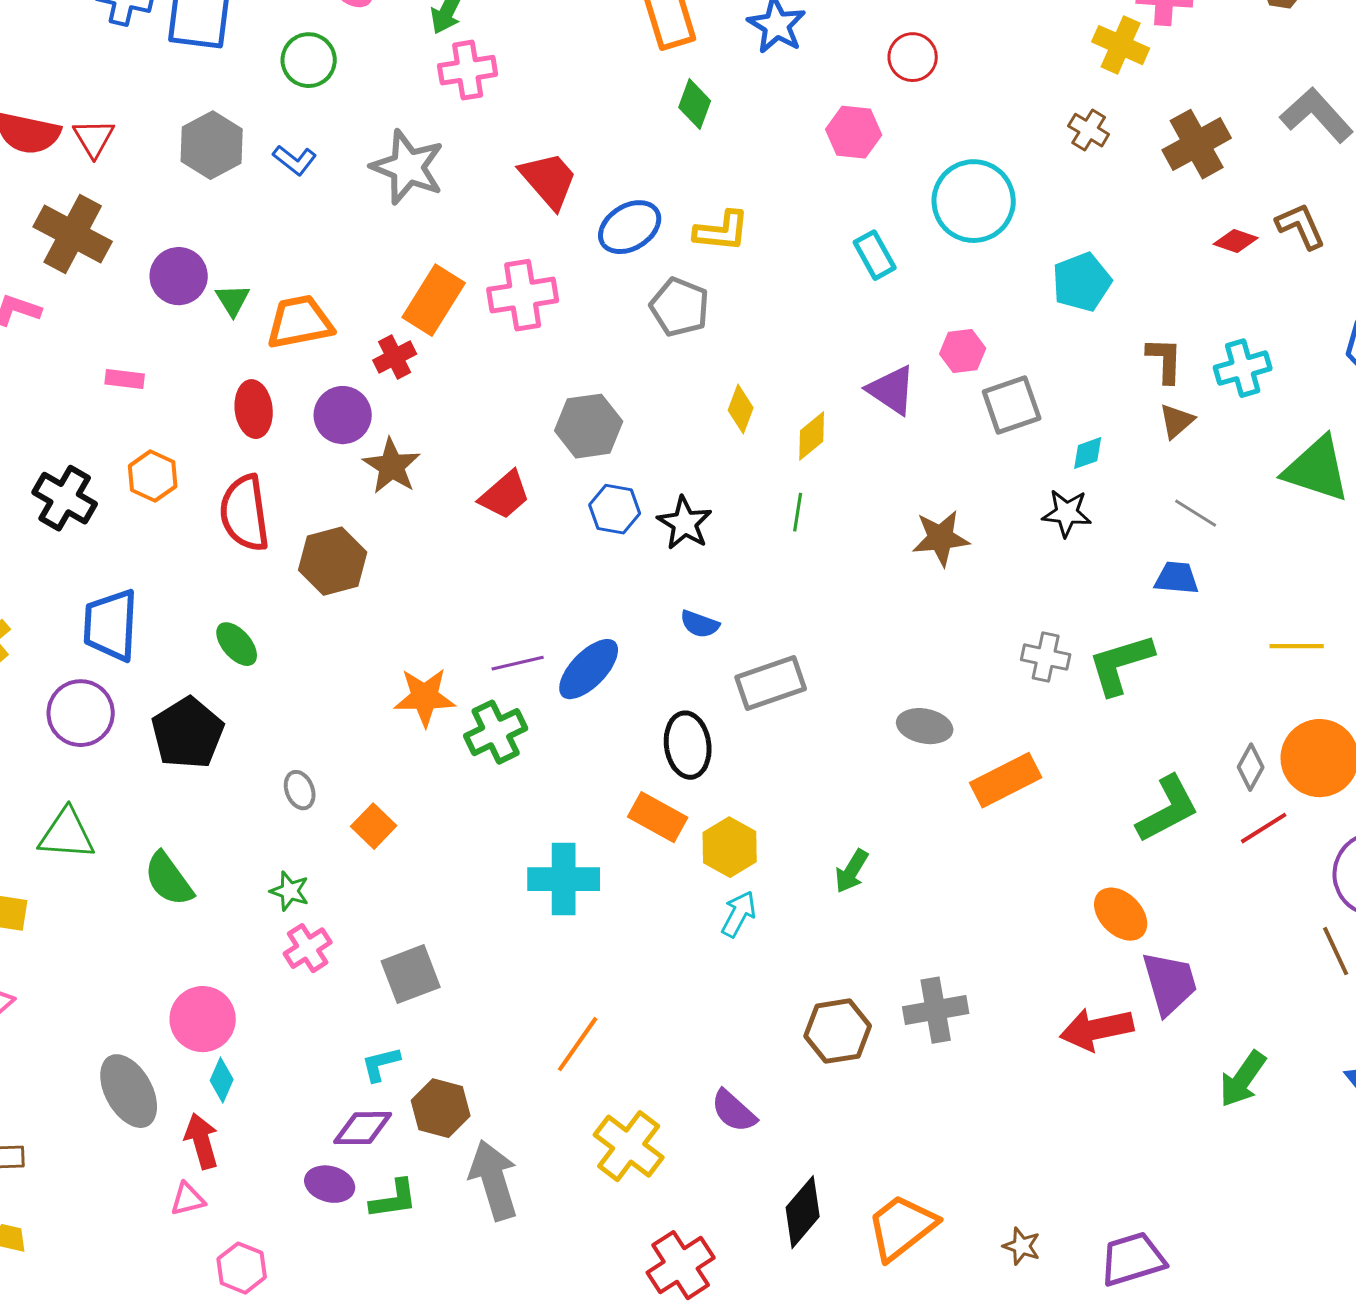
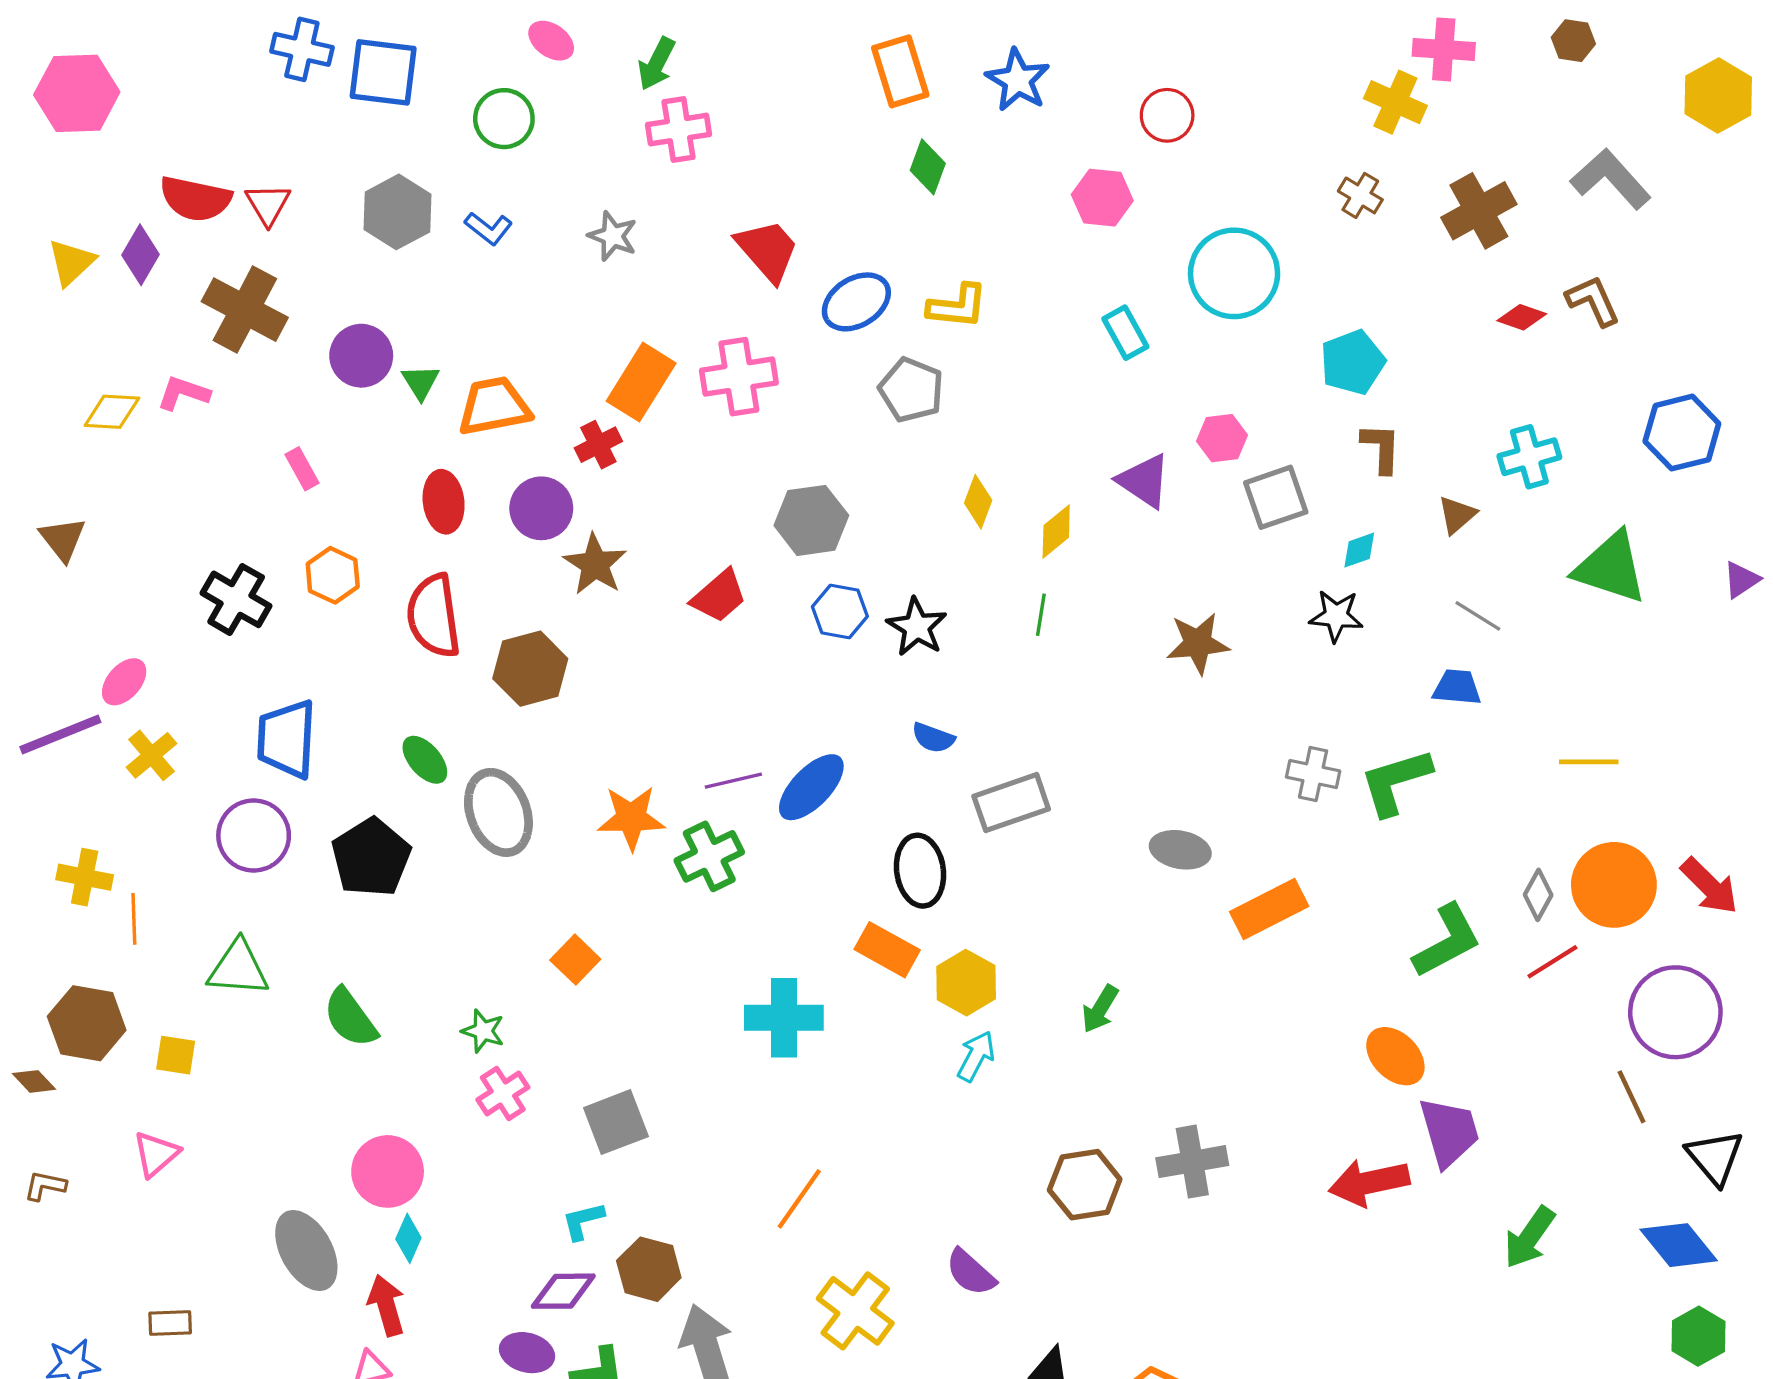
gray star: (408, 167) -> (613, 236), size x0.6
brown L-shape: (1165, 360) -> (1381, 448), moved
pink rectangle: (125, 379) -> (302, 469), turned 54
gray ellipse: (300, 790) -> (498, 812), moved, size x2.0

